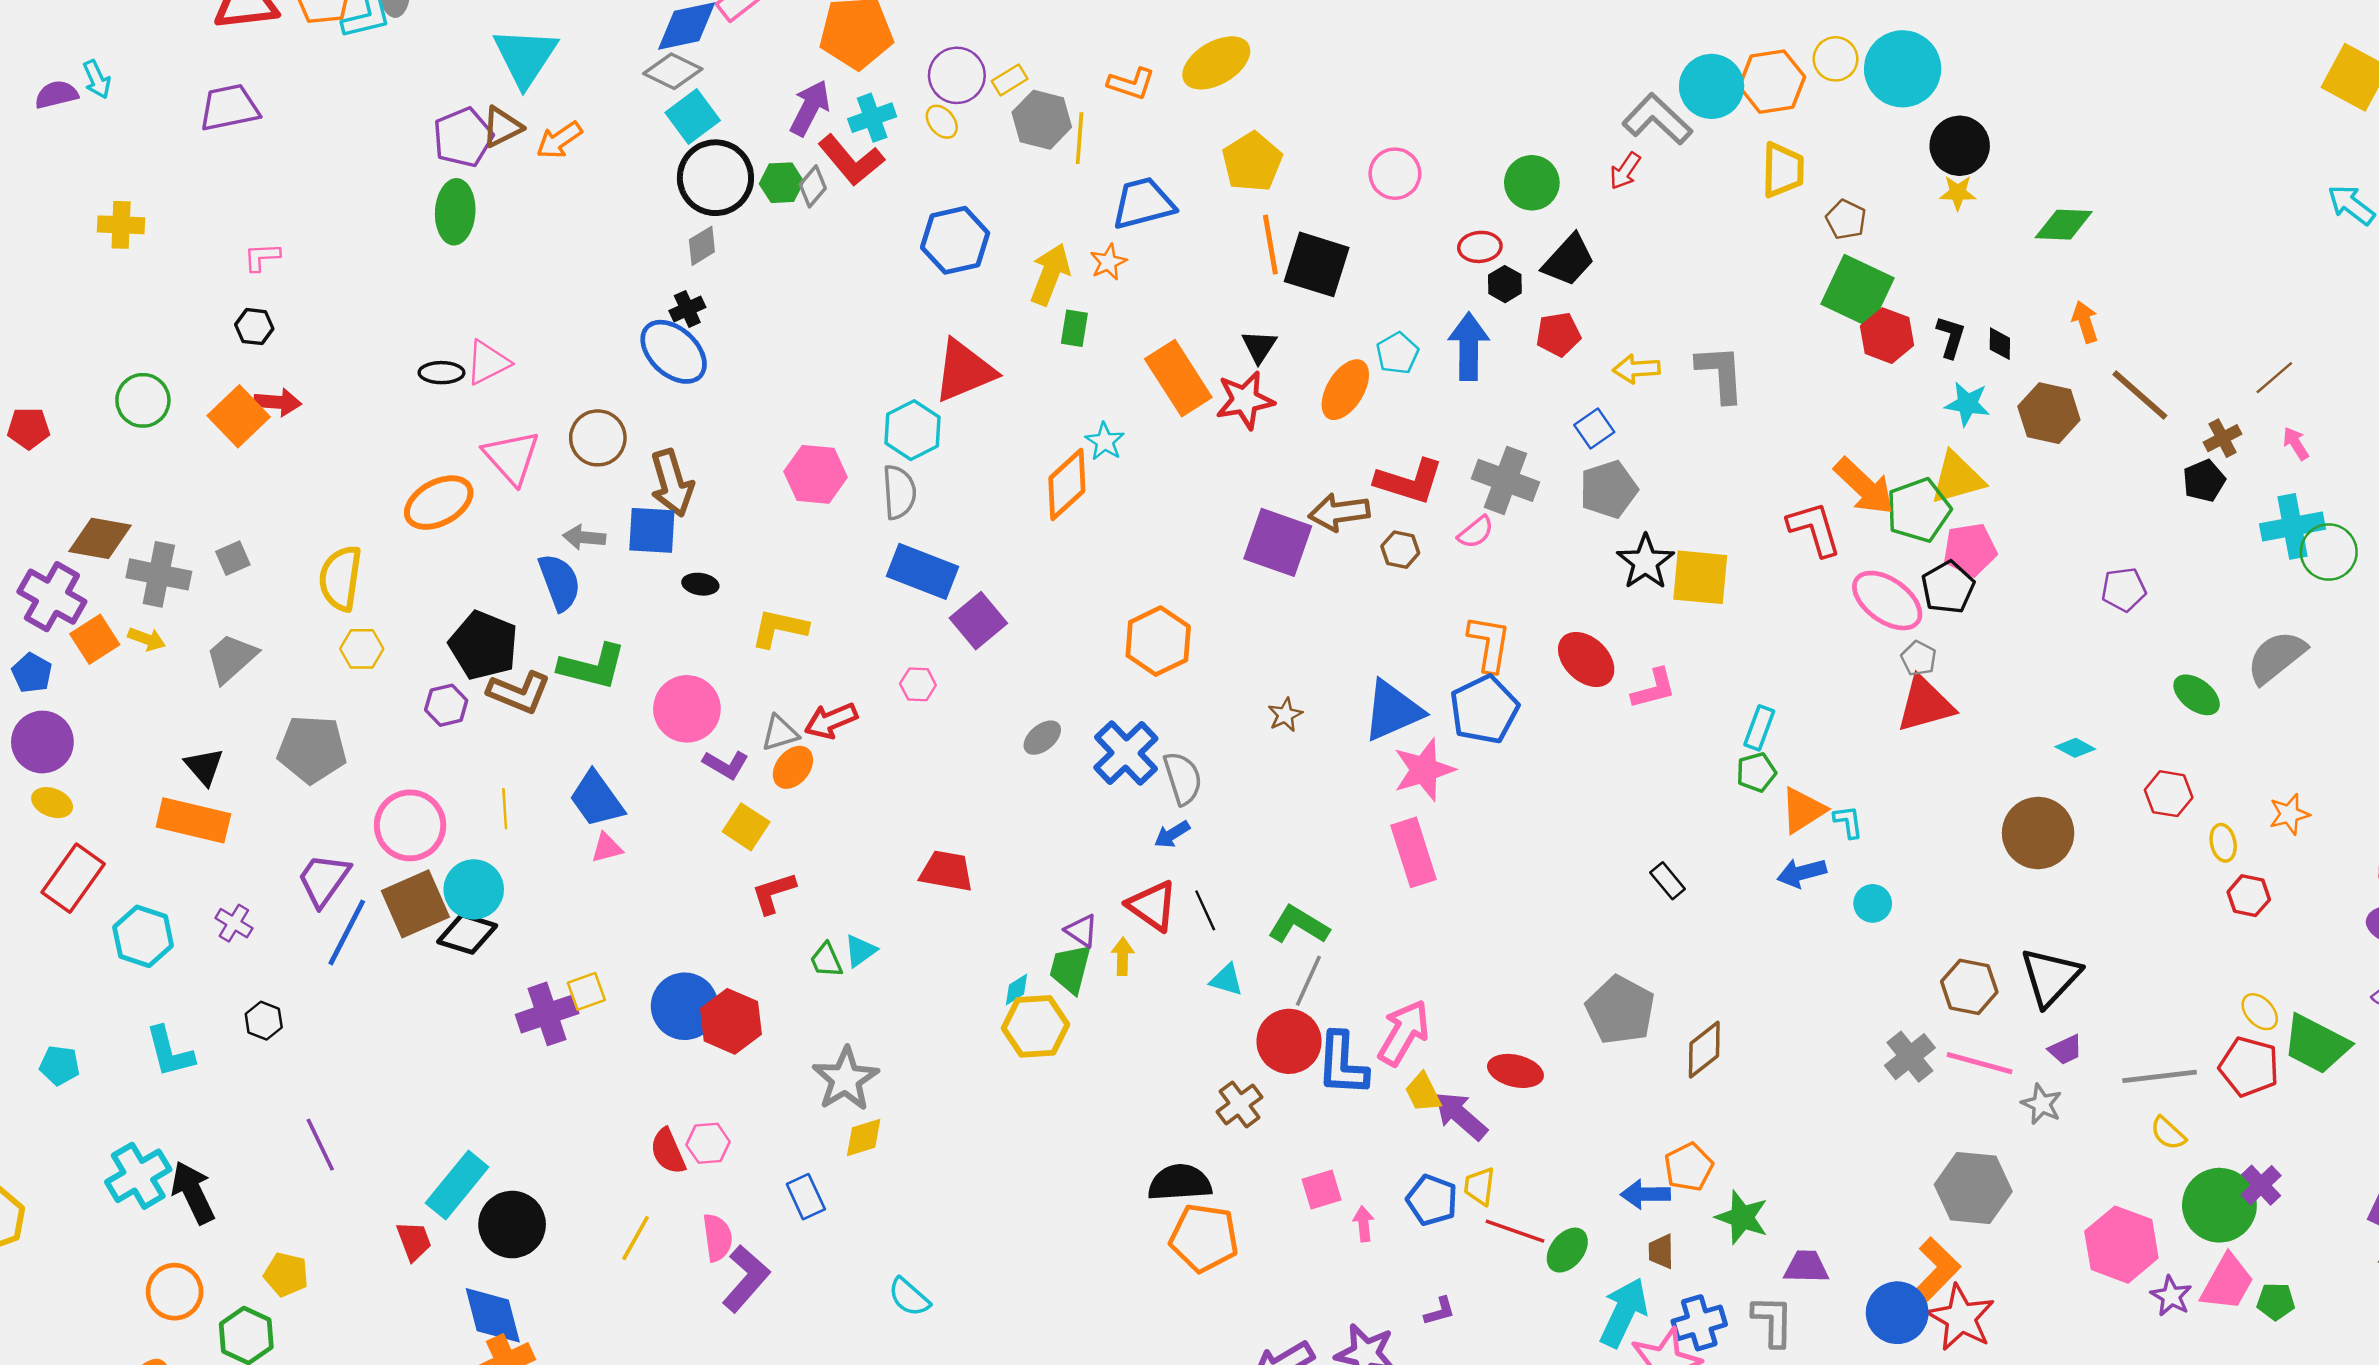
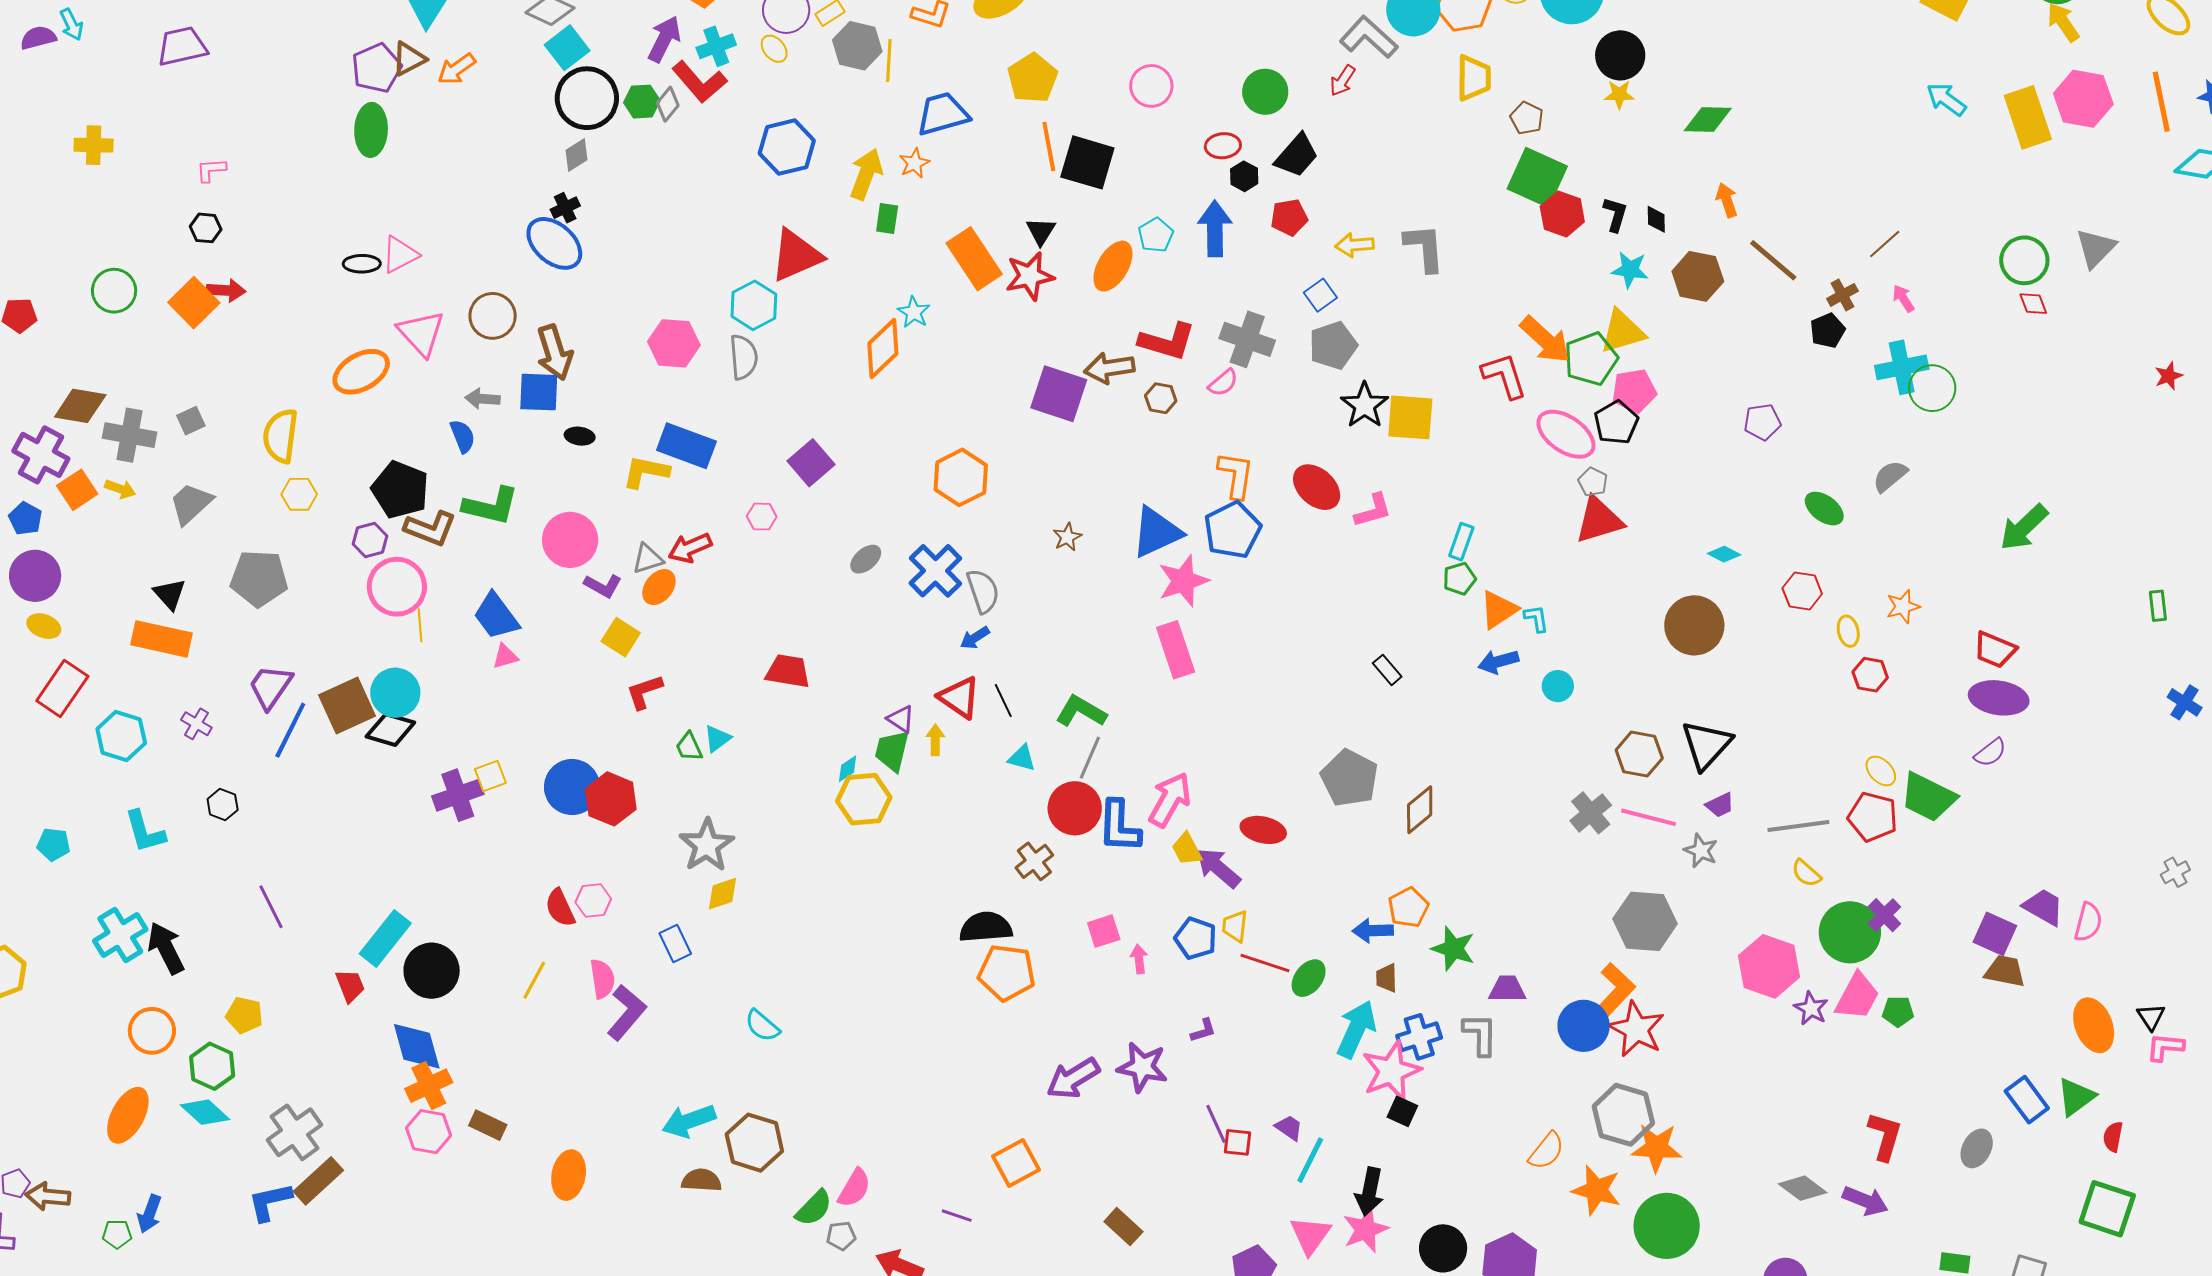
blue rectangle: (922, 571) -> (686, 446), moved
blue semicircle: (560, 582) -> (463, 436), size x0.7
gray semicircle: (2276, 657) -> (1890, 476), size x0.7
pink circle: (410, 825) -> (397, 587), moved

